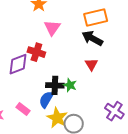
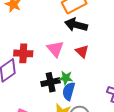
pink triangle: (52, 28) -> (55, 49), moved
blue semicircle: (46, 99) -> (69, 91), moved

